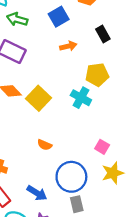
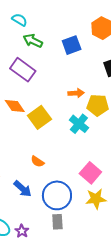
orange arrow: (68, 46) -> (76, 93), moved
pink square: (102, 147) -> (90, 173), size x1.5
blue arrow: (37, 193) -> (23, 189), moved

